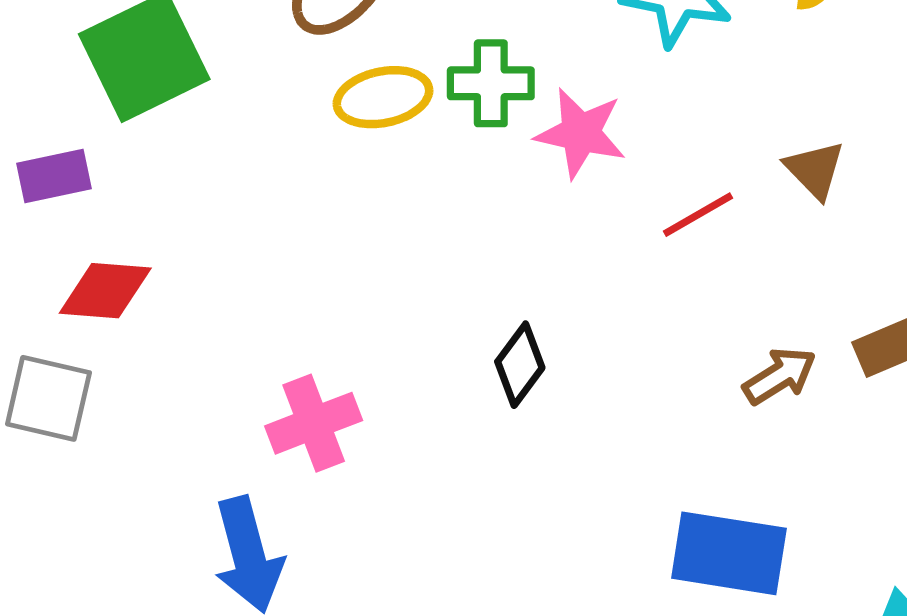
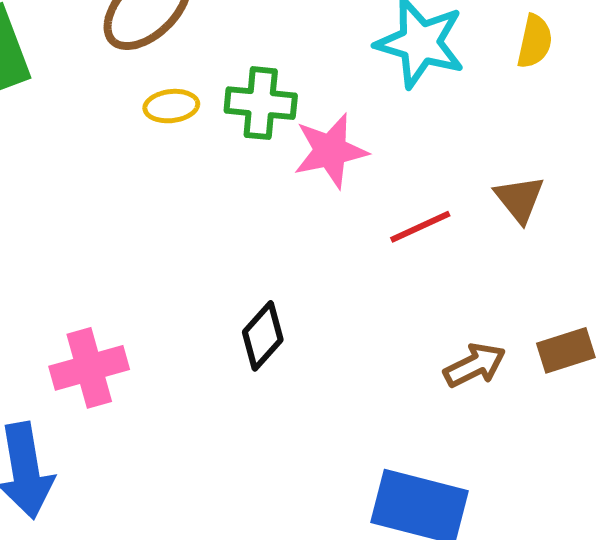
yellow ellipse: (383, 97) -> (171, 106), size x0.7
pink star: (581, 133) -> (330, 151), turned -30

